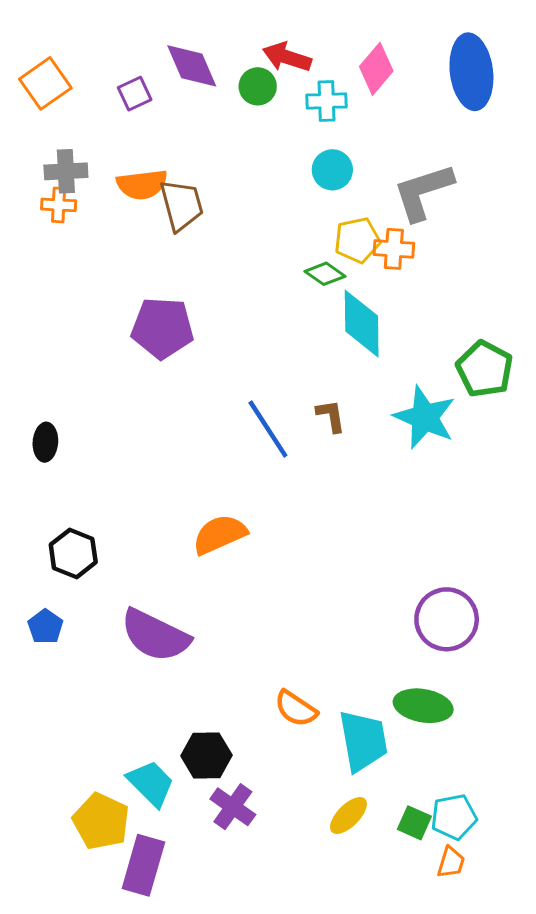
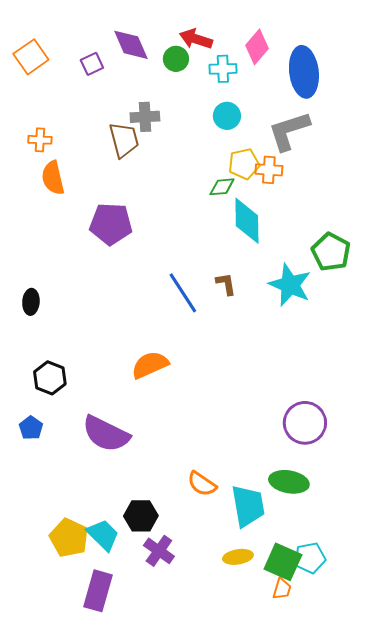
blue ellipse: (471, 72) -> (304, 72), moved
gray cross: (66, 171) -> (145, 117), moved
orange semicircle: (142, 184) -> (53, 178), moved, turned 84
green diamond: (325, 274) -> (222, 187), turned -40
yellow ellipse: (348, 815) -> (238, 557), turned 36
yellow pentagon: (101, 821) -> (69, 538), moved
green square: (414, 823) -> (283, 562), size x1.6
orange trapezoid: (451, 862) -> (282, 589), moved

